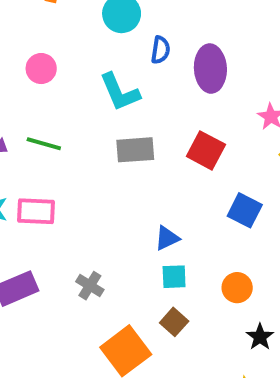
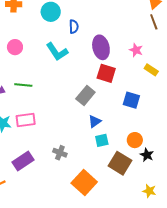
purple ellipse: (210, 69) -> (101, 47), moved
gray rectangle: (135, 150) -> (85, 95), moved, turned -36
brown square: (174, 322) -> (120, 163), moved, size x1.6
black star: (260, 337) -> (147, 155), moved

